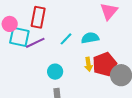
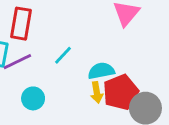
cyan semicircle: (90, 38) -> (101, 71), moved
cyan circle: (55, 72) -> (33, 98), moved

